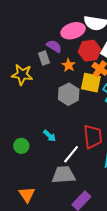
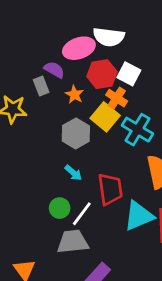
yellow square: (91, 83) -> (105, 117), turned 30
cyan arrow: (50, 136) -> (73, 173), moved
green circle: (21, 146) -> (60, 208), moved

